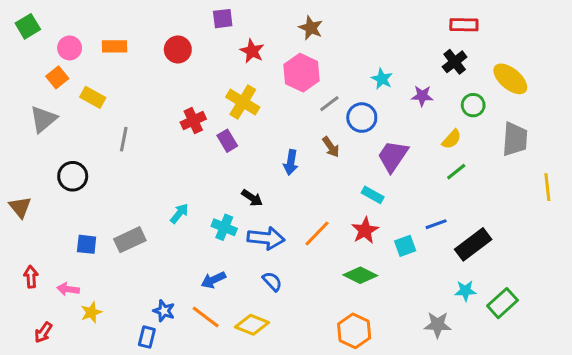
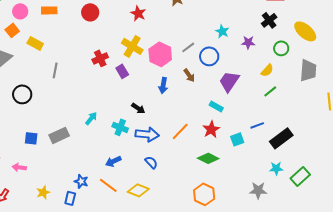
pink hexagon: (302, 73) -> (160, 54), moved
yellow star: (91, 312) -> (43, 192), moved

